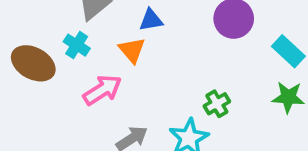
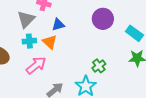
cyan cross: (77, 45) -> (29, 41), moved, turned -32

